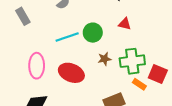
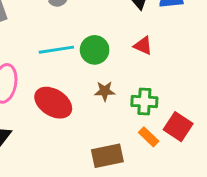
green cross: (132, 61) -> (144, 102), size x0.7

